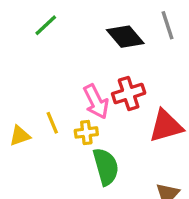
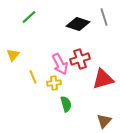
black diamond: (125, 37) -> (78, 24), turned -30
yellow triangle: (20, 136) -> (13, 55), moved, turned -32
green semicircle: (106, 167) -> (66, 104), size x0.7

